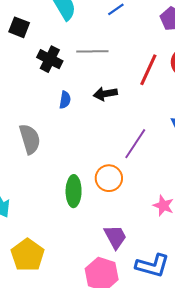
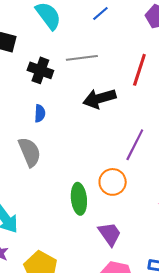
black arrow: (105, 94) -> (99, 98), size x1.4
blue semicircle: (65, 100) -> (40, 113), moved
purple trapezoid: (115, 237) -> (110, 234), moved

